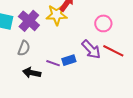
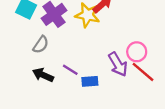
pink circle: (103, 23) -> (137, 52), moved
blue rectangle: (69, 60) -> (90, 81), moved

